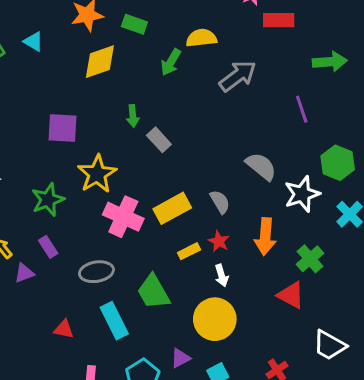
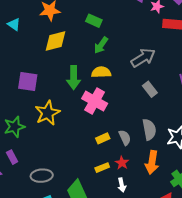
green rectangle: (134, 24) -> (94, 21), moved
yellow semicircle: (201, 38) -> (101, 72), moved
green arrow: (133, 116) -> (74, 78), size x1.6
gray rectangle: (159, 140) -> (150, 89), moved
gray semicircle: (261, 166) -> (149, 129), moved, turned 35
yellow rectangle: (172, 208) -> (103, 138), moved, size x0.6
pink cross: (123, 217) -> (95, 101), moved

